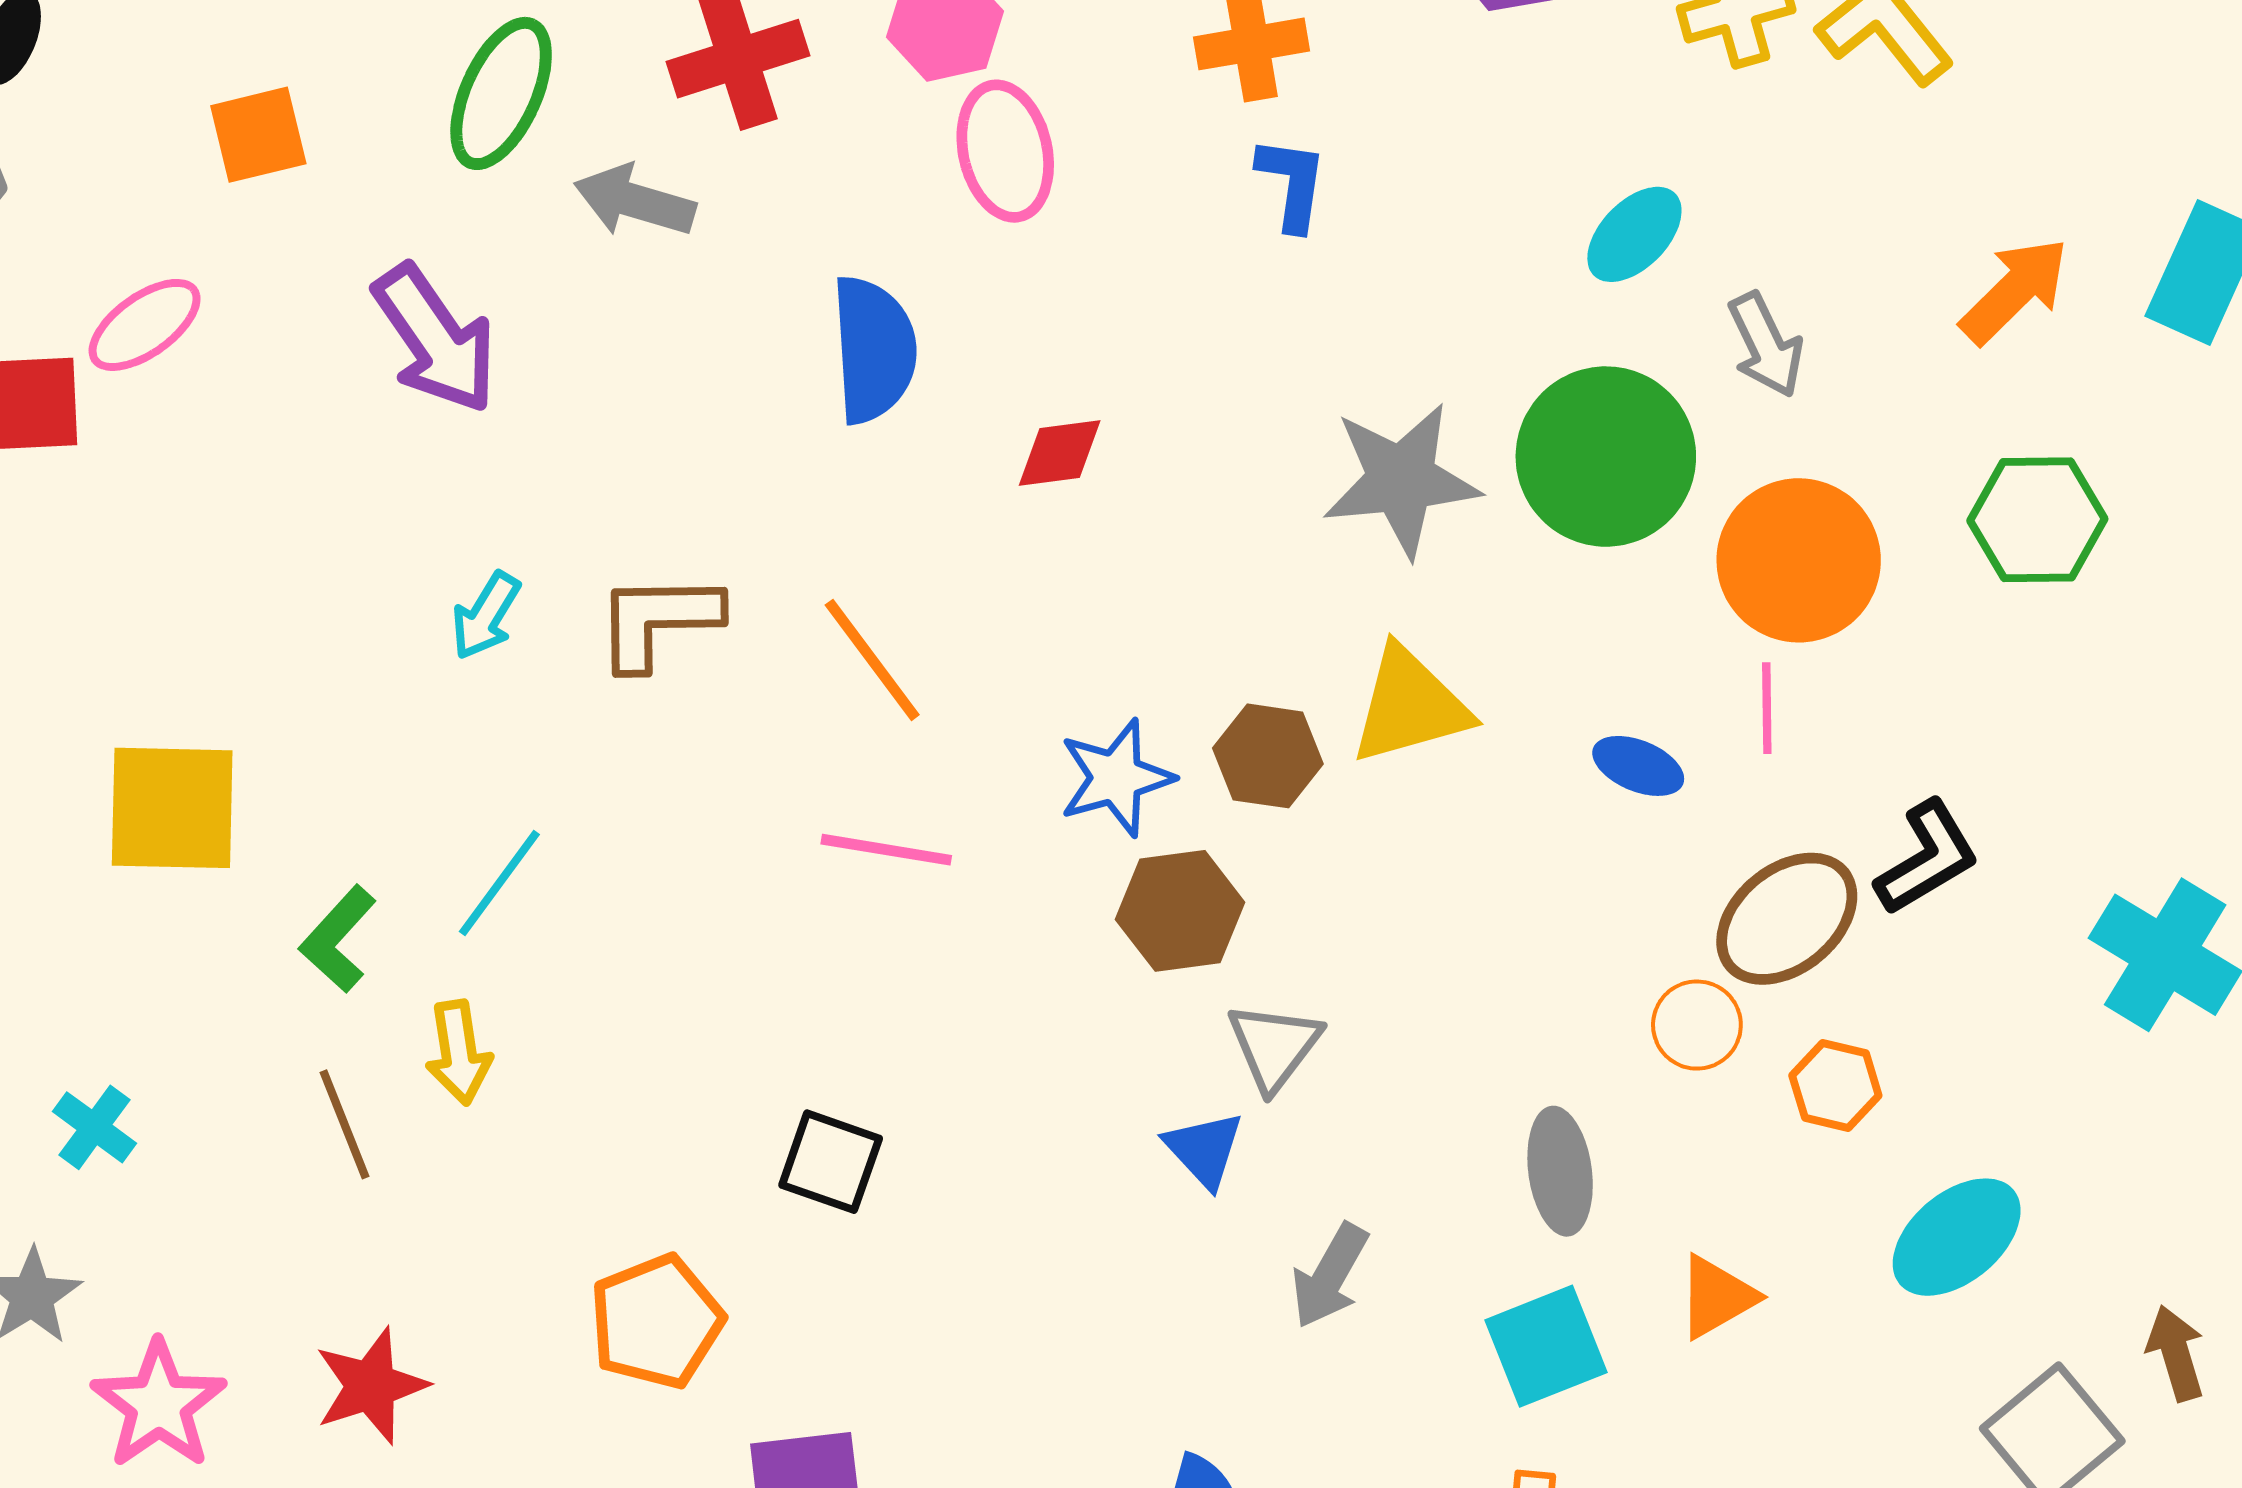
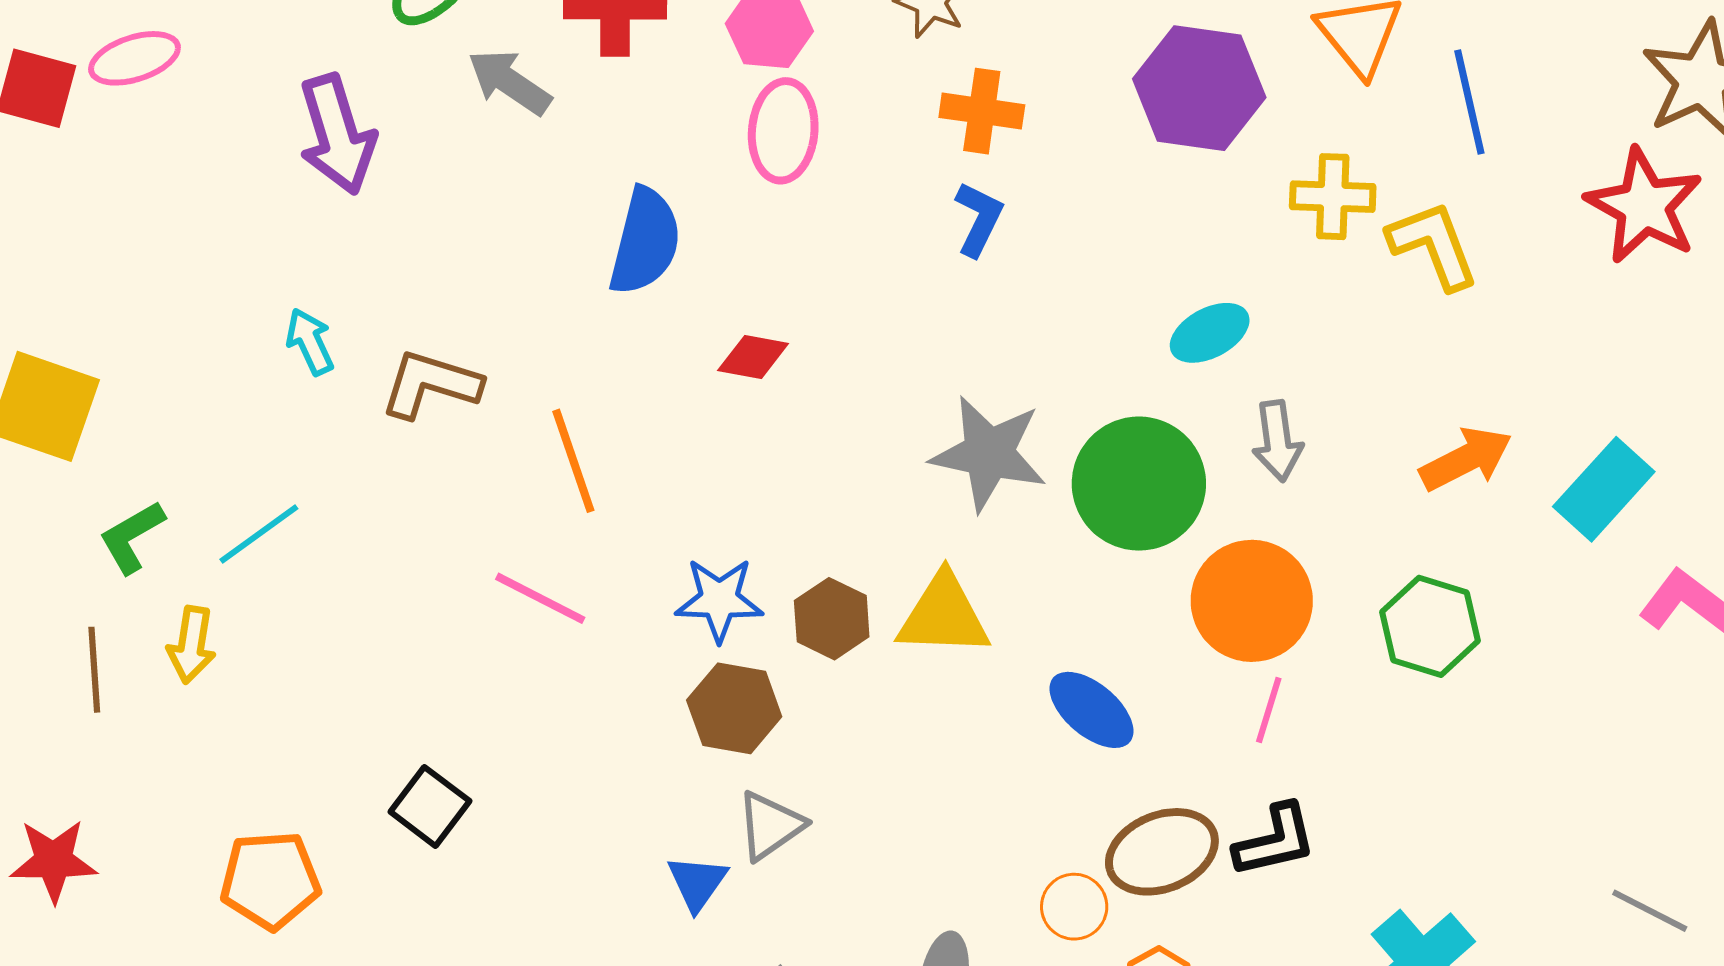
cyan arrow: (486, 616) -> (310, 342), turned 106
pink line: (1767, 708) -> (1269, 710), moved
blue ellipse: (1638, 766) -> (1091, 710), size x1.4

